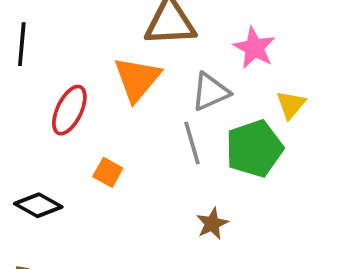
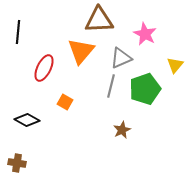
yellow triangle: (291, 105) -> (175, 65), moved
gray line: (192, 143) -> (111, 86), turned 30

